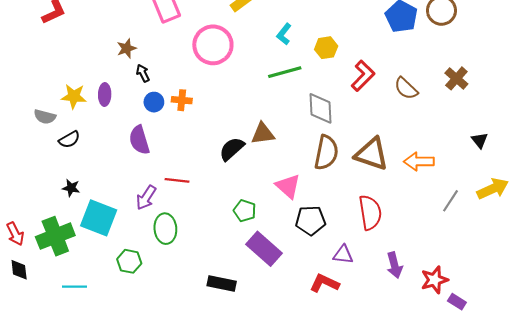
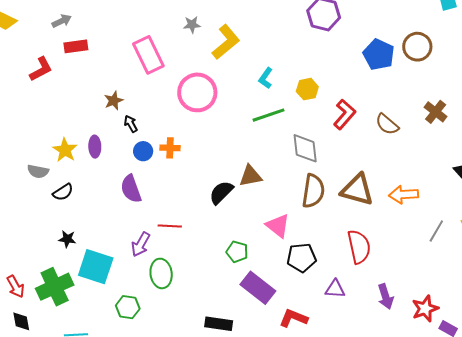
yellow star: (74, 96) -> (65, 150), turned 30
red L-shape: (324, 283) -> (293, 318), moved

